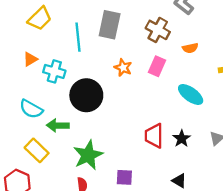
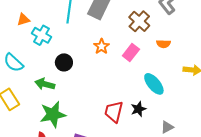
black circle: (86, 95) -> (64, 62), size x0.6
green arrow: (58, 125) -> (45, 84), moved
black star: (182, 139) -> (138, 109), moved

